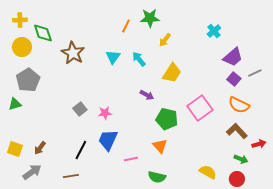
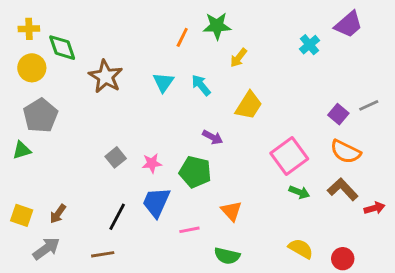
purple trapezoid: (233, 57) -> (348, 24), moved
green pentagon: (167, 119) -> (195, 172), moved
green arrow: (241, 159) -> (299, 192), moved

